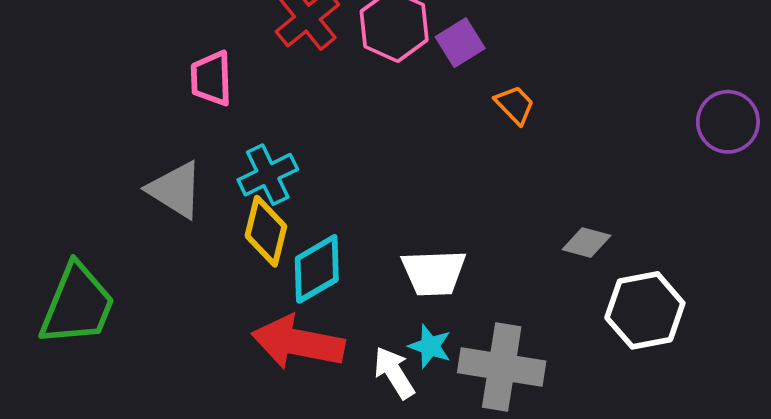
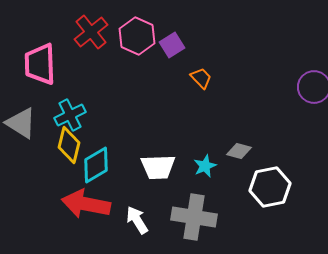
pink trapezoid: (211, 78) -> (40, 64), size x1.4
cyan star: (430, 346) -> (205, 166), moved, turned 30

